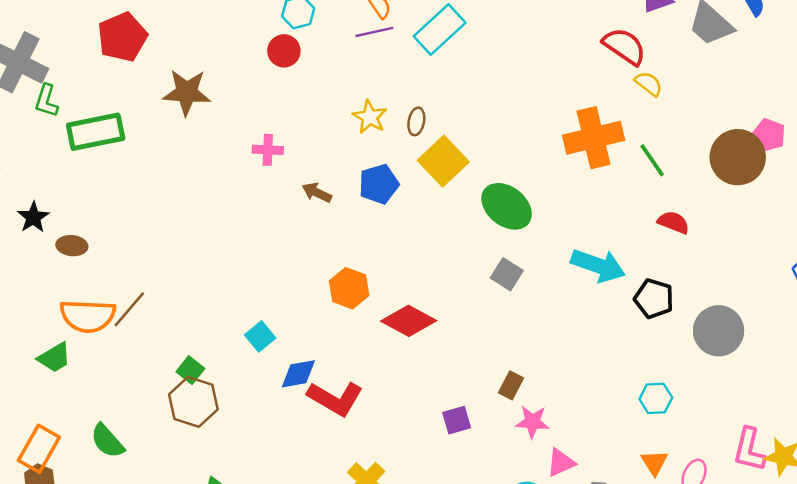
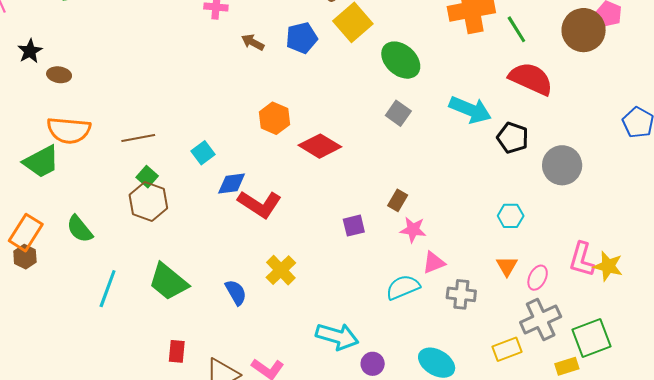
red semicircle: (673, 222) -> (531, 79), size x1.8
brown line: (129, 309) -> (138, 138), moved, turned 36
green trapezoid: (54, 358) -> (41, 162), size x1.4

